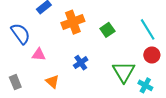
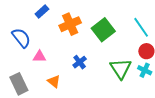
green square: (107, 30) -> (103, 30), size x1.6
gray rectangle: (15, 82) -> (19, 84), size x1.5
cyan cross: (145, 85) -> (145, 70), moved

